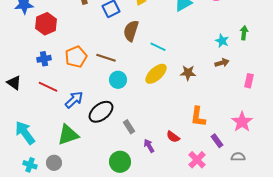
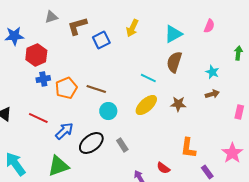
brown semicircle: (131, 31) -> (174, 62), moved
green arrow: (244, 33) -> (238, 53), moved
blue cross: (44, 59) -> (43, 79), moved
gray rectangle: (129, 127) -> (122, 145), moved

